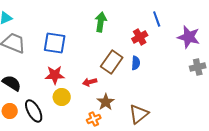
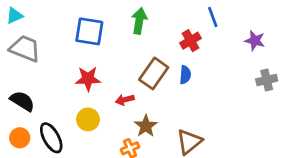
purple star: (189, 37) -> (255, 41), size x0.7
blue square: (55, 43) -> (89, 31), moved
red star: (55, 75) -> (88, 79), moved

